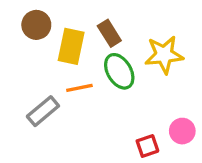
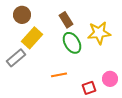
yellow rectangle: (71, 46) -> (32, 38), moved, turned 30
orange line: (79, 88) -> (59, 75), moved
gray rectangle: (43, 111) -> (16, 58), moved

